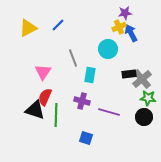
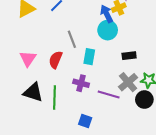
blue arrow: (131, 33) -> (107, 14), moved
pink triangle: (43, 72) -> (28, 59), moved
gray cross: (142, 79) -> (128, 82), moved
red semicircle: (45, 97) -> (56, 60), moved

